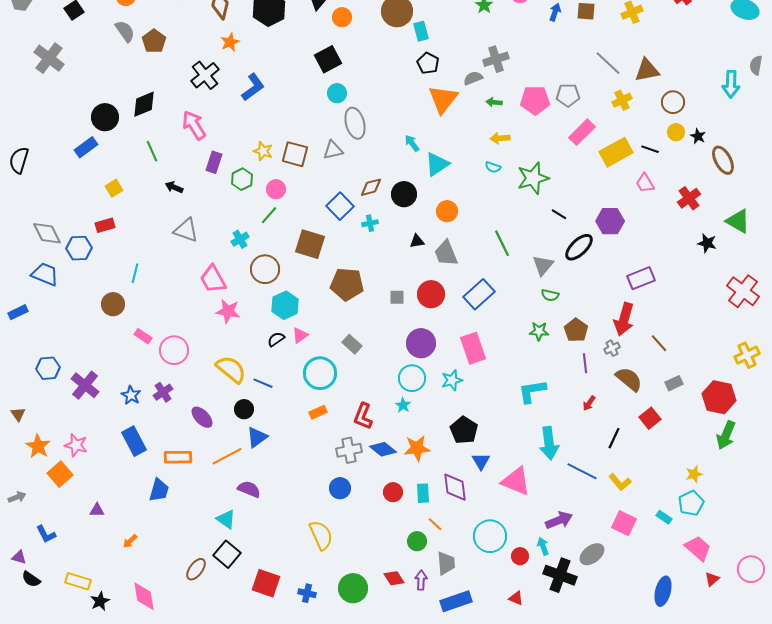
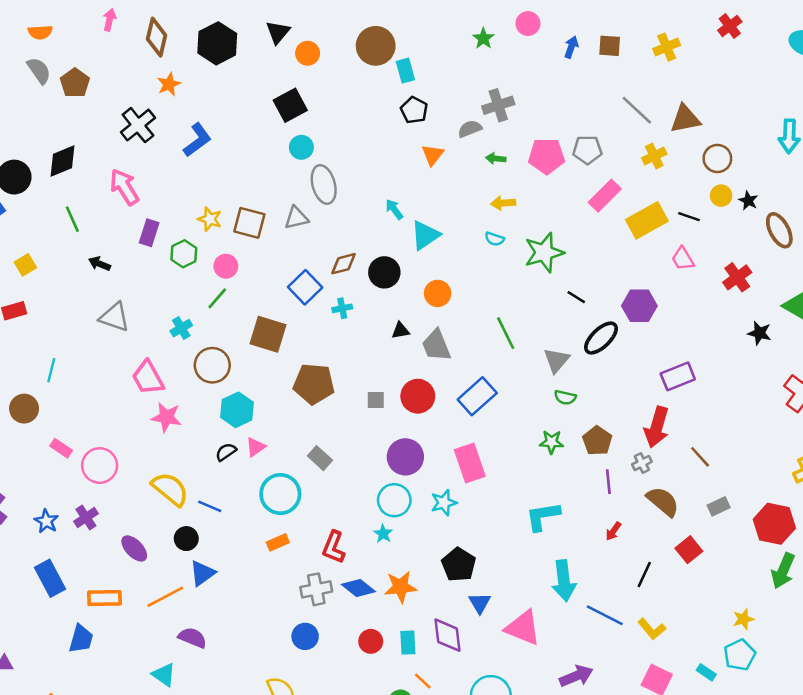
orange triangle: (443, 99) -> (433, 155), size x0.6

